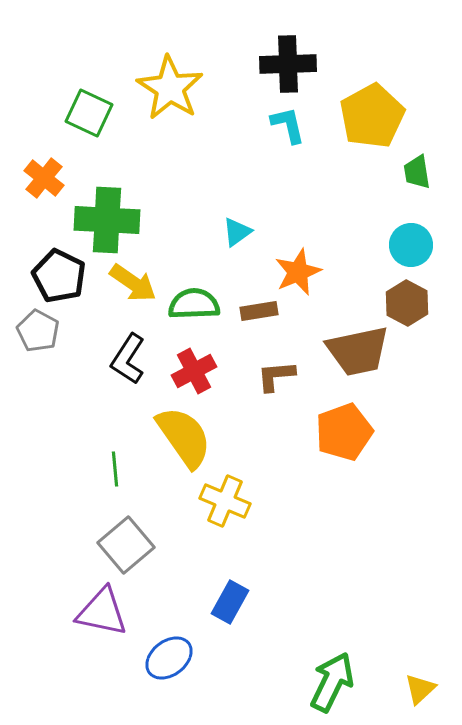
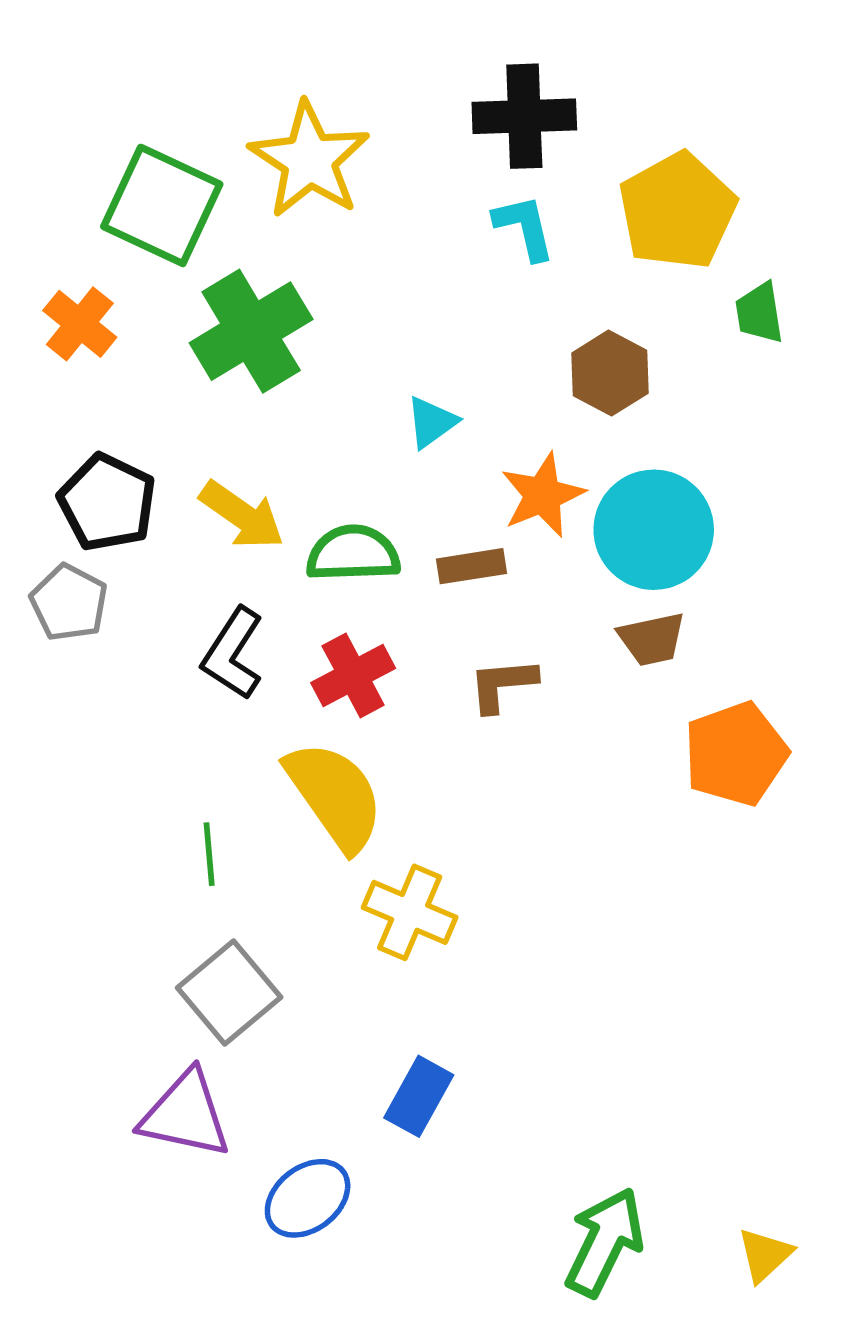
green square: (89, 113) -> (162, 205), size x1.4
green cross: (107, 220) -> (251, 331), moved, turned -34
cyan circle: (411, 245) -> (654, 530), moved, size x1.5
brown hexagon: (407, 303) -> (610, 373), moved
brown trapezoid: (358, 351) -> (652, 639), size x0.6
orange pentagon: (344, 432) -> (736, 754), moved

